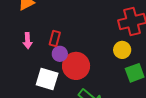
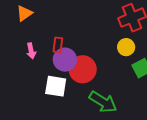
purple circle: (60, 54) -> (65, 60), size x1.5

